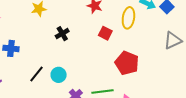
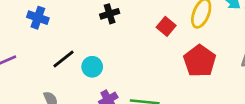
red pentagon: (127, 63) -> (200, 61), moved

